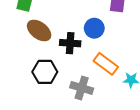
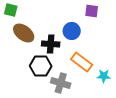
black hexagon: (45, 72) -> (41, 66), moved

